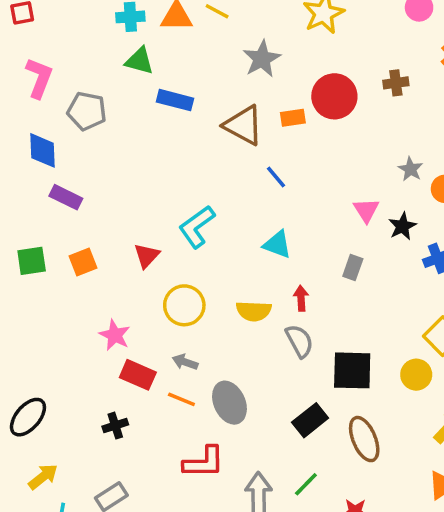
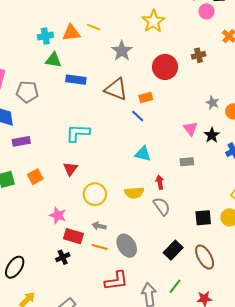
orange rectangle: (293, 118) -> (146, 98), moved
purple rectangle: (66, 197) -> (21, 141), turned -30
cyan L-shape: (197, 227) -> (78, 133), moved, turned 45
gray rectangle: (353, 268) -> (187, 162), turned 72
black square: (352, 370) -> (203, 218), moved, size x0.7
black cross: (115, 426) -> (63, 257), moved

